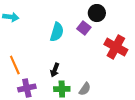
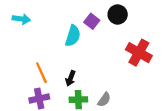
purple square: (84, 28) -> (92, 21), moved
orange line: (15, 65) -> (41, 73), moved

